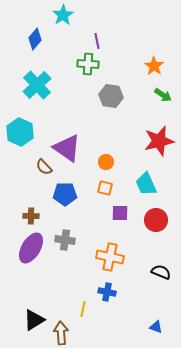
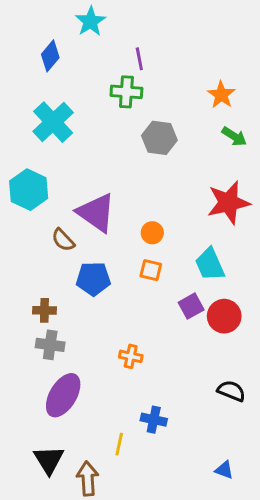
purple square: (120, 213) -> (191, 306), moved, turned -30
gray cross: (65, 240) -> (50, 345), moved
purple ellipse: (31, 248) -> (63, 395), moved
orange cross: (110, 257) -> (131, 356), moved, size x0.6
black triangle: (34, 320) -> (49, 460), turned -30

